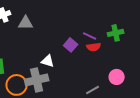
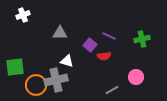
gray triangle: (26, 23) -> (60, 33), moved
green cross: (116, 33) -> (142, 39), moved
red semicircle: (94, 47) -> (104, 56), moved

